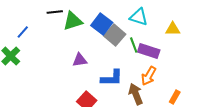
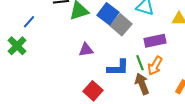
green line: (134, 45) -> (140, 63), moved
purple rectangle: (149, 51) -> (155, 41), turned -30

